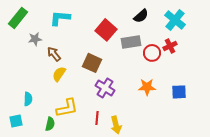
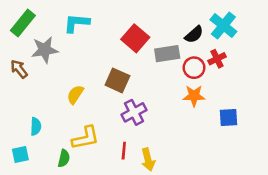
black semicircle: (141, 16) -> (194, 34), moved
gray star: (35, 39) -> (45, 50), size x1.5
brown arrow: (54, 54) -> (19, 69), moved
orange star: (147, 87) -> (194, 96), moved
purple cross: (105, 88) -> (134, 112), turned 30

